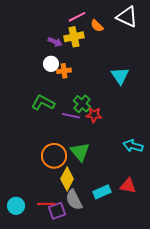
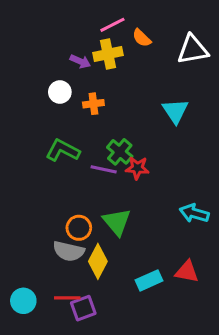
white triangle: (127, 17) -> (193, 50), moved, turned -35
white circle: (51, 64) -> (60, 92), moved
orange circle: (54, 156) -> (79, 228), size x0.7
gray semicircle: (74, 200) -> (69, 251), moved, turned -50

